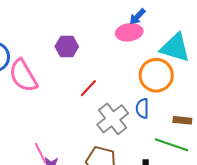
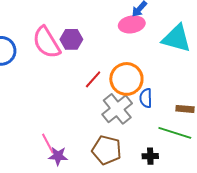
orange circle: (156, 75) -> (126, 79), moved
pink semicircle: (23, 76) -> (47, 42), moved

